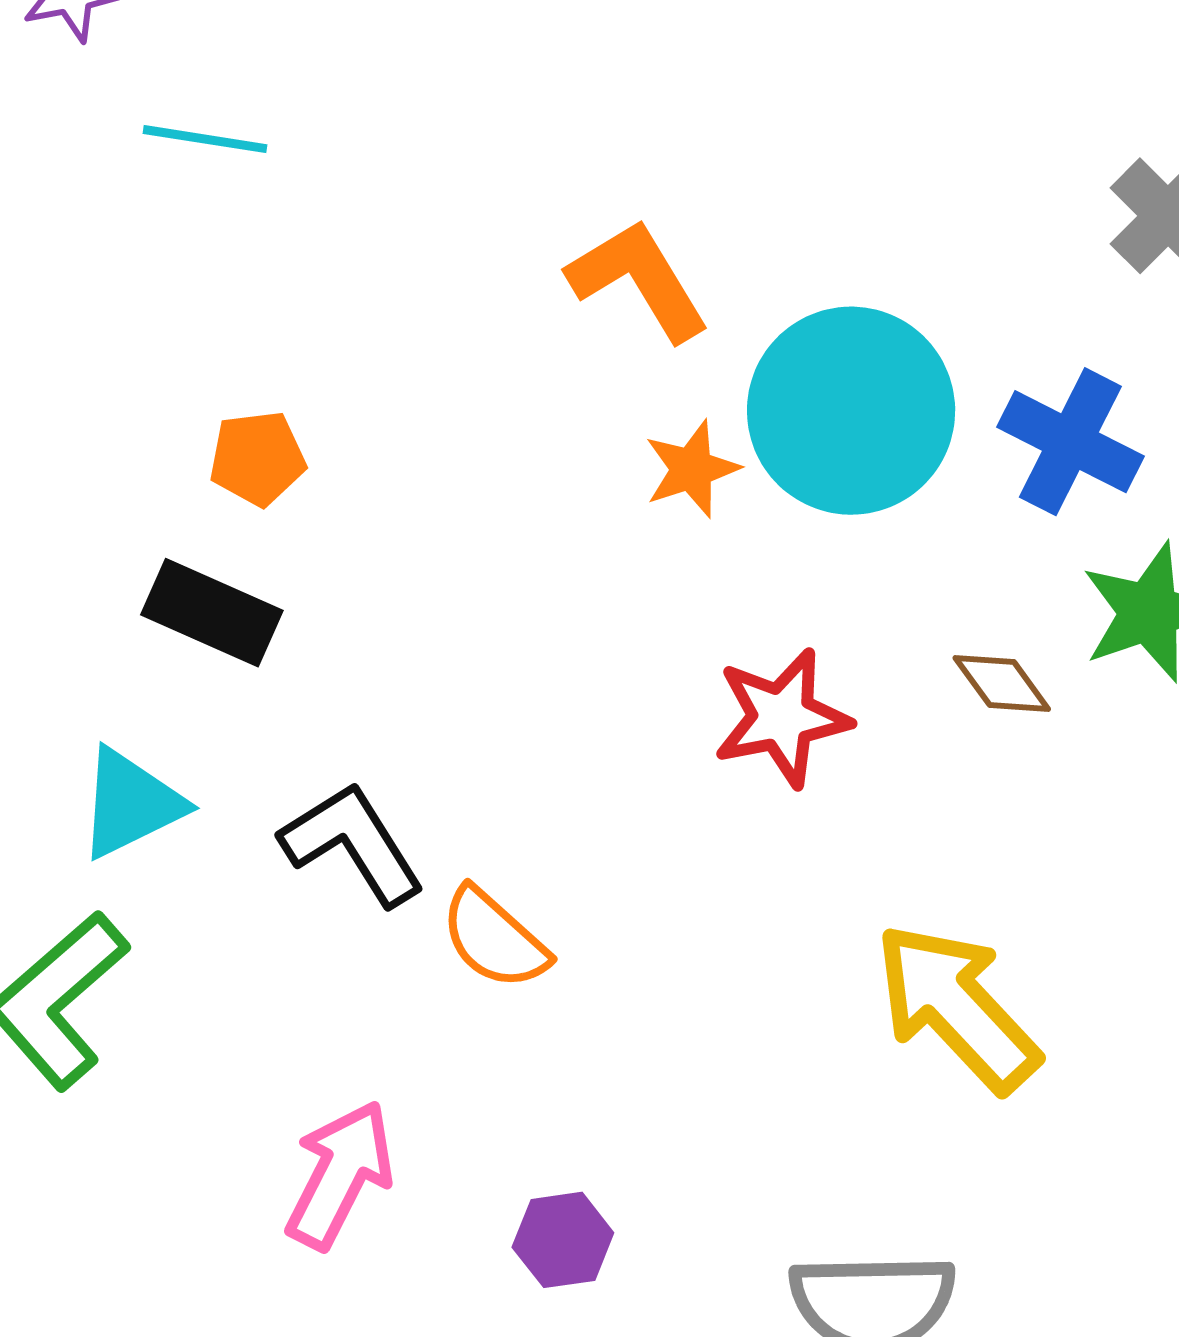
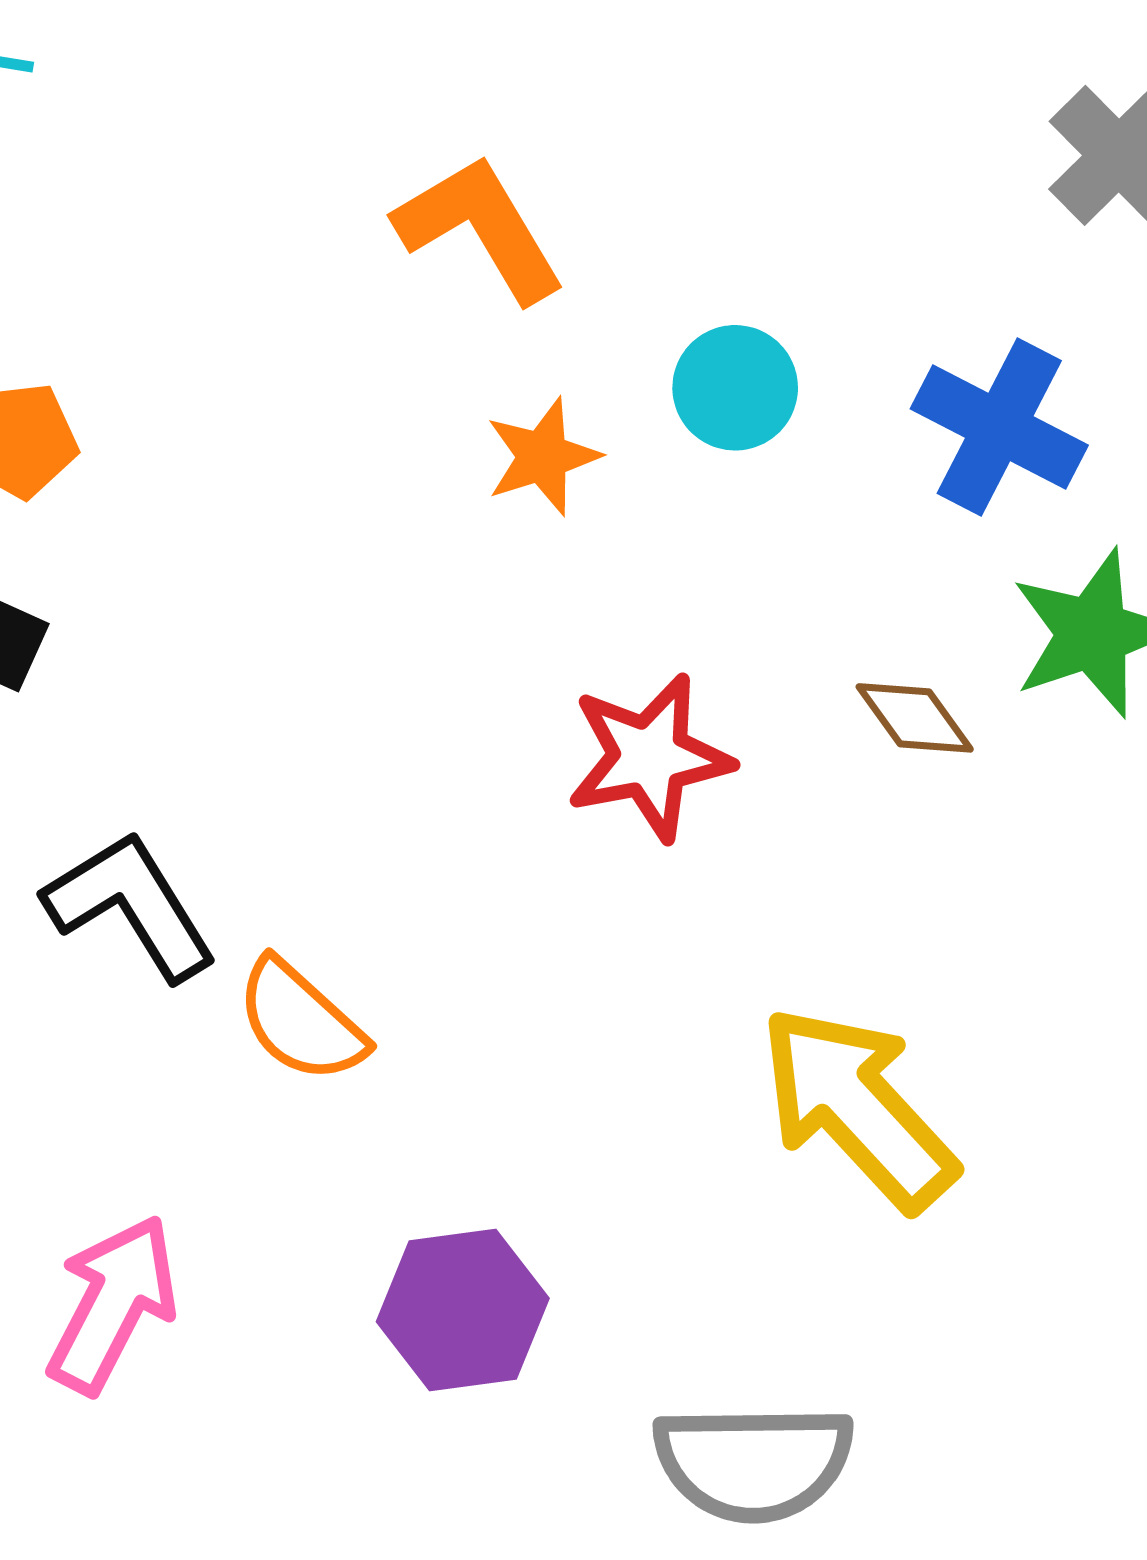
cyan circle: (851, 411) -> (735, 388), size x0.5
purple hexagon: (563, 1240) -> (463, 1310), moved, size x1.4

